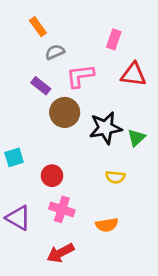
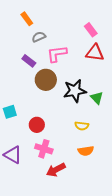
pink rectangle: (114, 39) -> (91, 30), moved, turned -56
green triangle: (136, 138) -> (97, 98), turned -32
orange semicircle: (107, 225) -> (86, 151), moved
red arrow: (60, 253) -> (56, 170), moved

